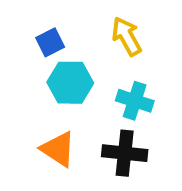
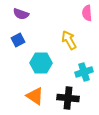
blue square: (50, 42) -> (18, 40), moved
cyan cross: (135, 101) -> (84, 72), moved, turned -36

